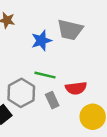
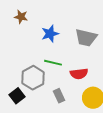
gray trapezoid: (70, 30) -> (86, 38), moved
gray rectangle: (52, 100) -> (59, 96), moved

